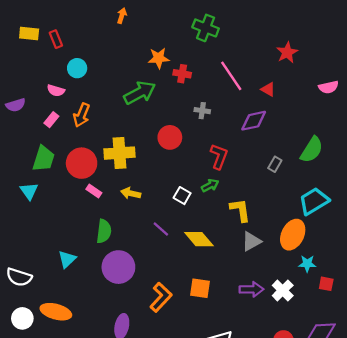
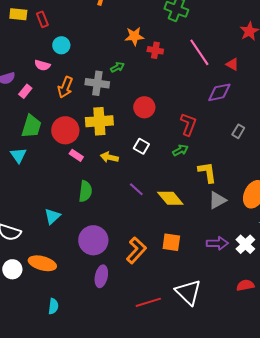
green arrow: (140, 93) -> (117, 67), size x0.5
gray cross: (202, 111) -> (97, 83), moved, size x1.6
pink rectangle: (51, 120) -> (25, 91), moved
white square: (182, 196) -> (141, 146), moved
purple circle: (118, 267) -> (93, 240), moved

